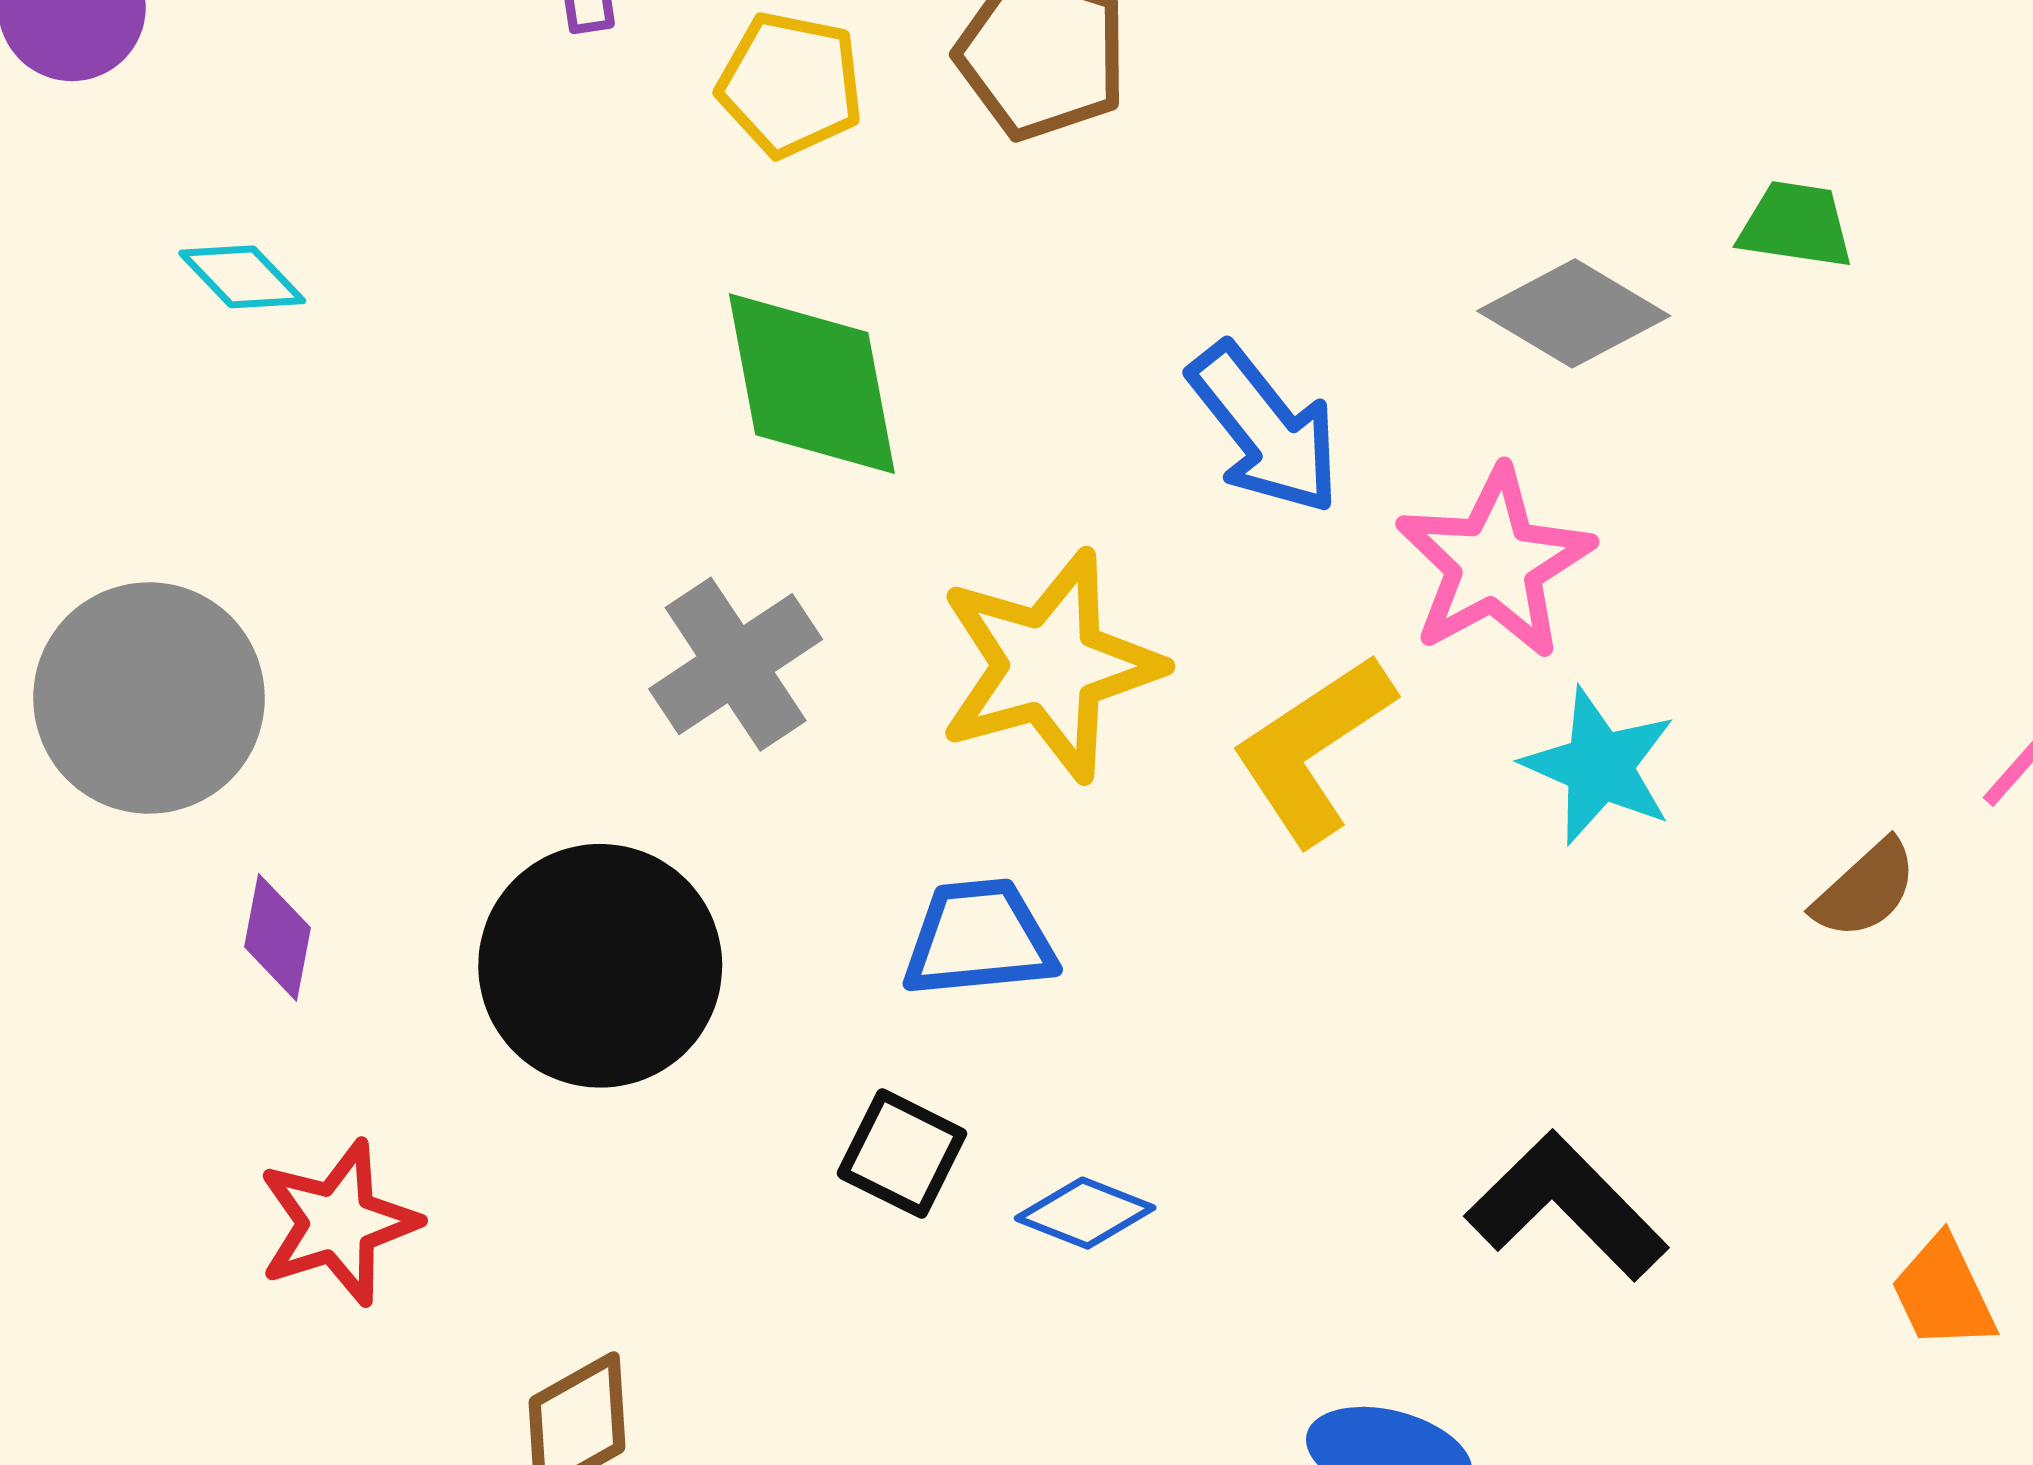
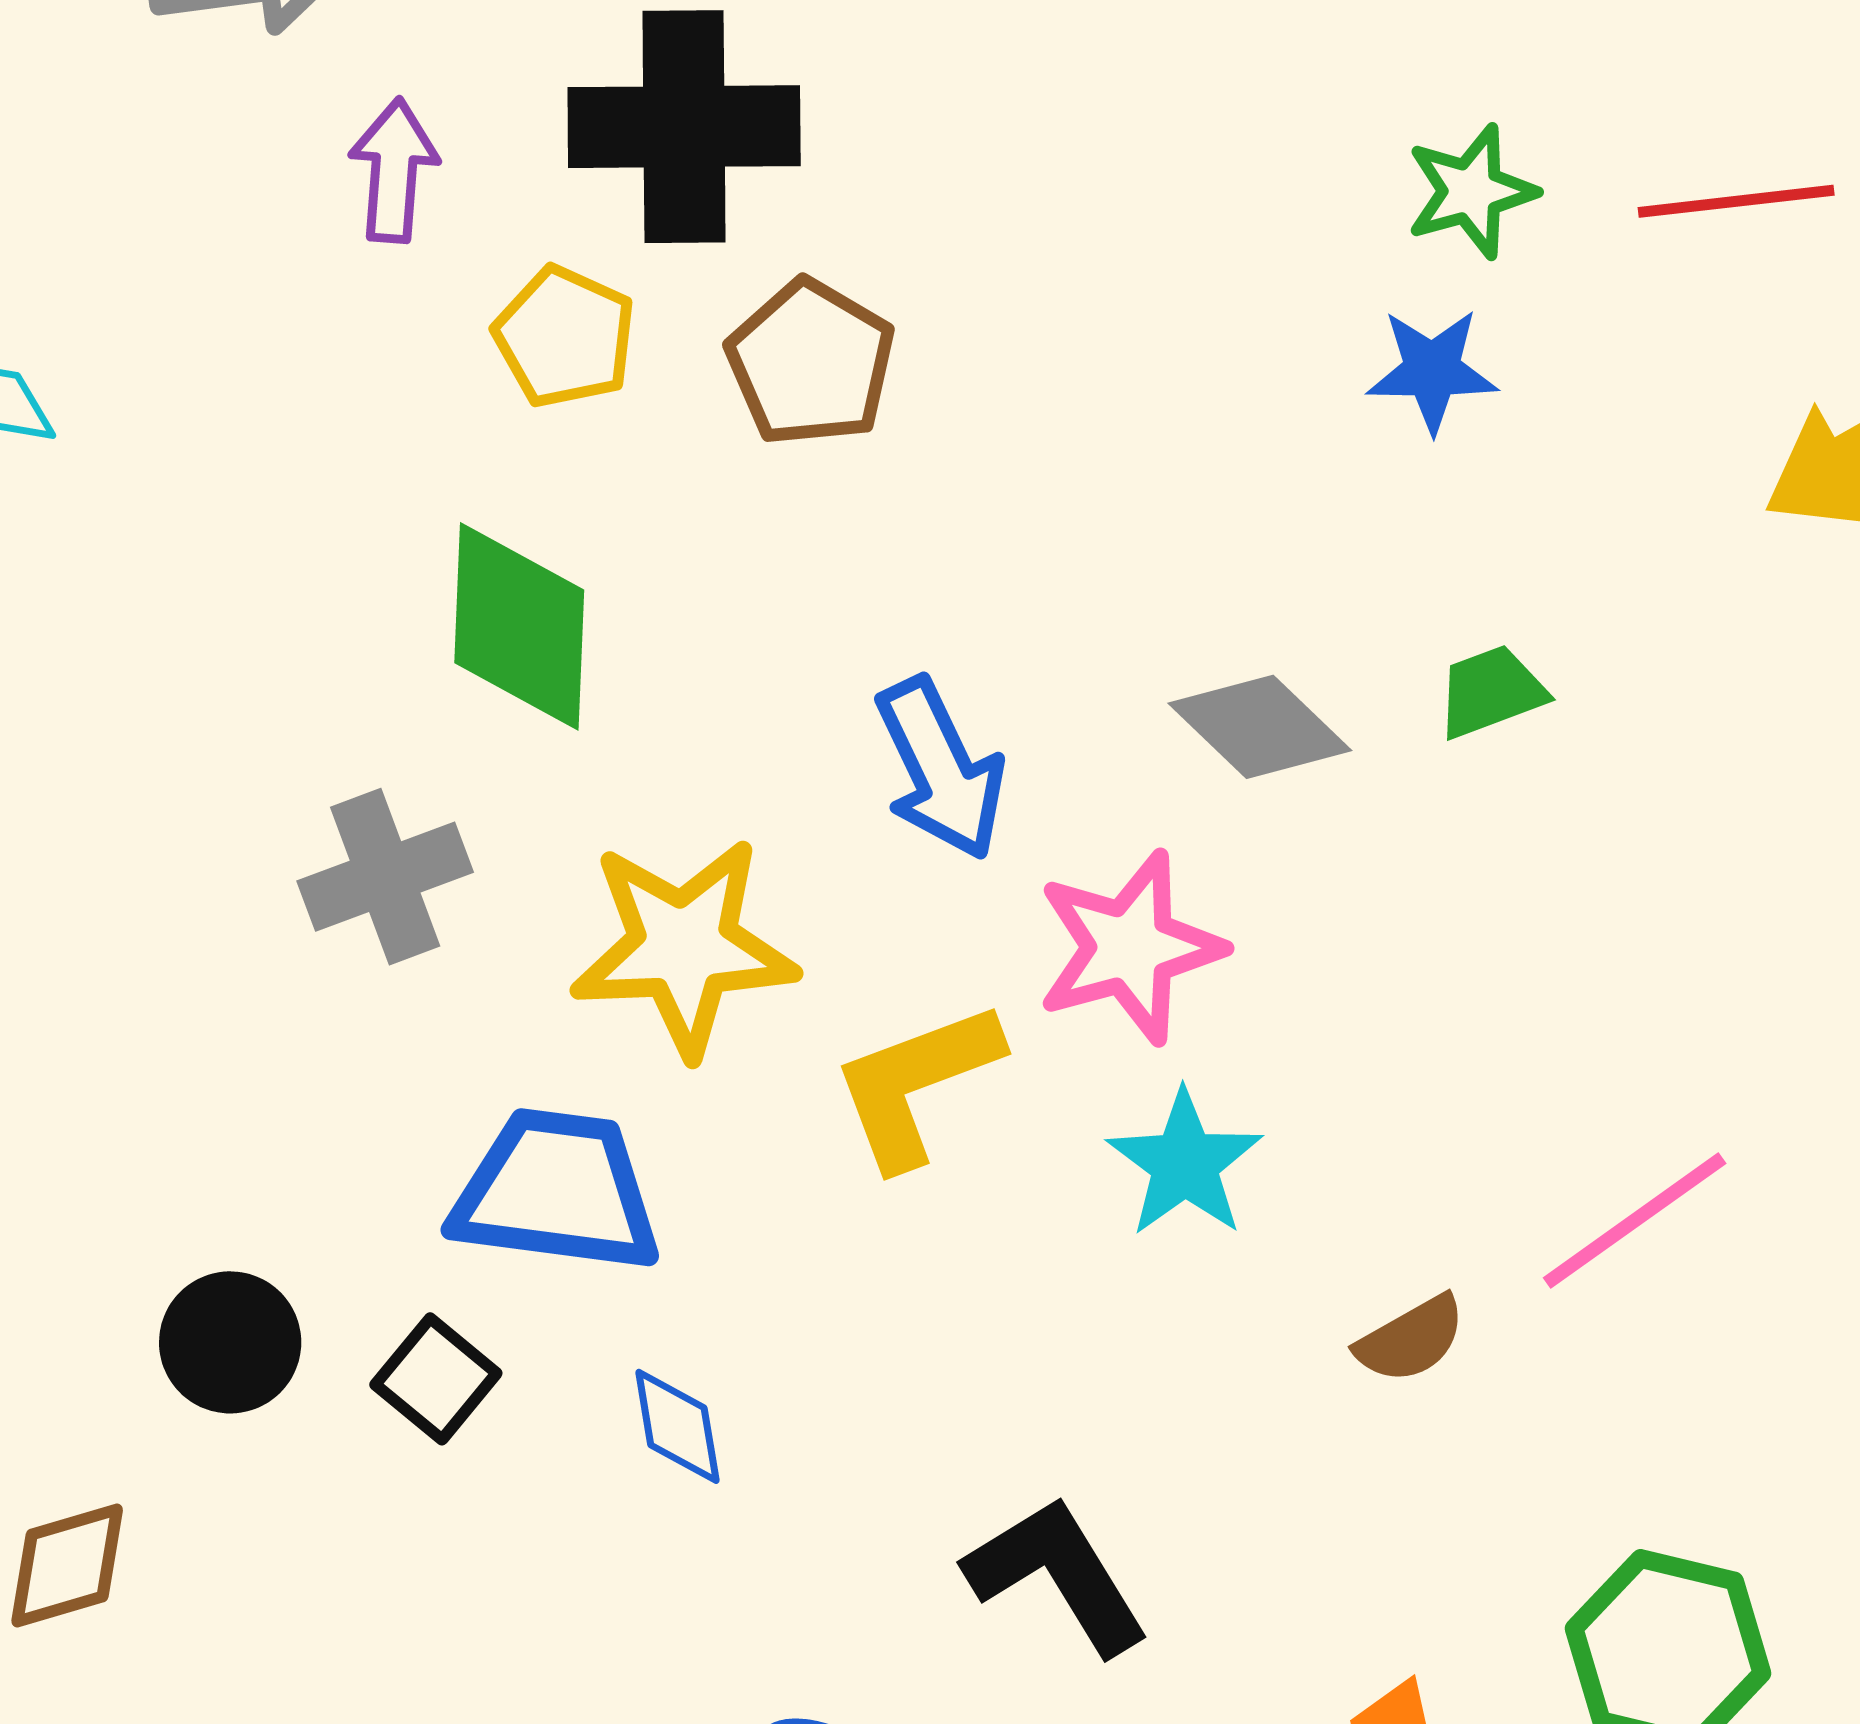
green trapezoid: (1796, 225) -> (1491, 692), turned -42
blue trapezoid: (979, 938) -> (557, 1191), size x1.4
black circle: (600, 966) -> (230, 1342), moved, size x0.6
blue diamond: (1085, 1213) -> (677, 1426), moved, turned 46

